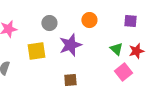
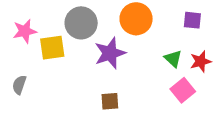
orange circle: (89, 20) -> (136, 19), size x1.5
gray circle: (49, 23) -> (81, 23), size x1.5
yellow square: (36, 51) -> (52, 48), moved

